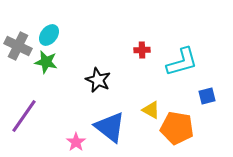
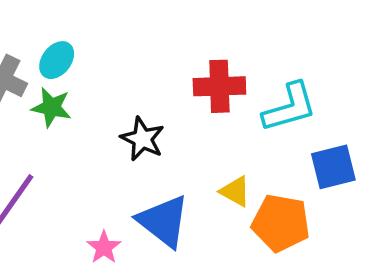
red cross: (142, 50) -> (219, 86), size x1.8
blue square: (207, 96) -> (333, 167), size x1.5

